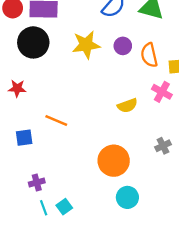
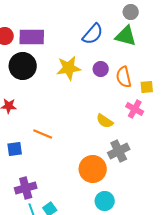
yellow semicircle: (127, 106) -> (105, 121), turned 54
gray cross: (163, 146) -> (119, 151), moved, size x1.5
purple cross: (37, 182) -> (26, 188), size x1.5

